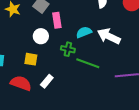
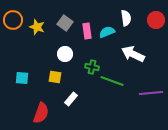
pink rectangle: (57, 20) -> (87, 31), moved
cyan semicircle: (84, 32) -> (107, 32), moved
red semicircle: (21, 83) -> (41, 113), moved, turned 90

